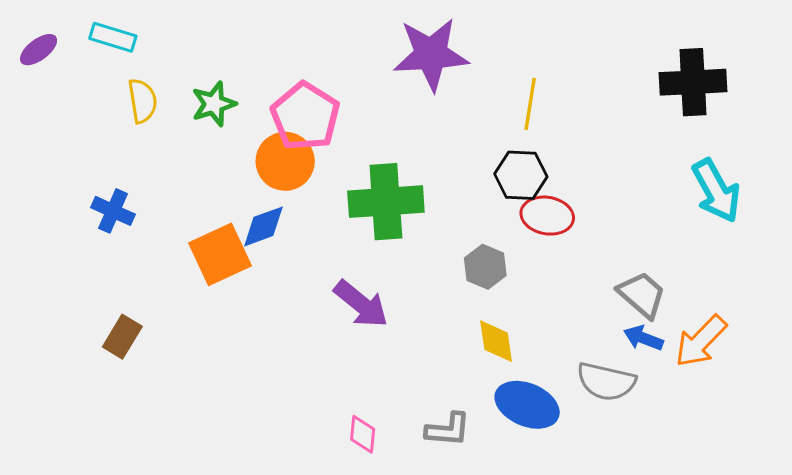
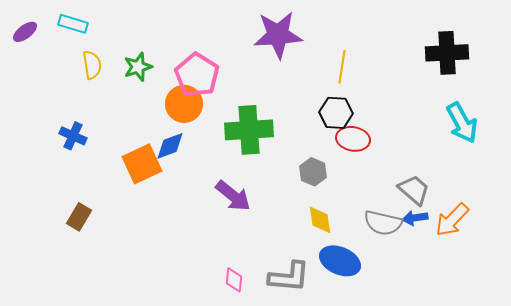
blue arrow: (643, 338) -> (415, 218), turned -30
gray semicircle: (606, 382) -> (383, 223), moved
gray L-shape: (448, 430) -> (289, 277), size x1.4

